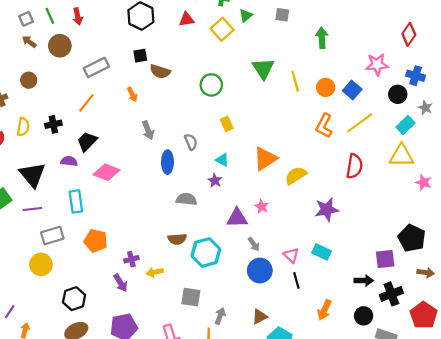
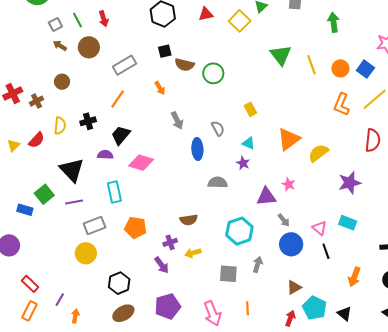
green circle: (211, 85) -> (213, 73), moved
brown semicircle: (177, 239) -> (189, 220), moved
gray arrow: (220, 316) -> (258, 264), moved

